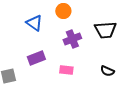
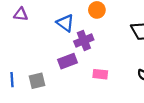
purple cross: (72, 39) -> (84, 40), moved

